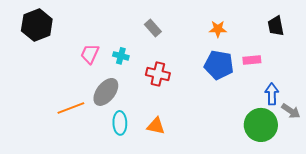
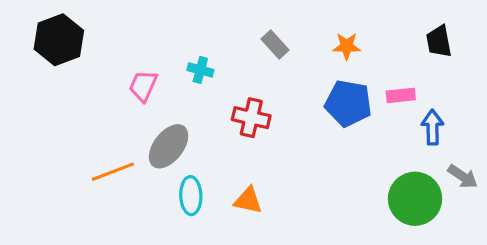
gray rectangle: (153, 28) -> (275, 45), moved
cyan cross: (121, 56) -> (200, 70), moved
blue arrow: (272, 94) -> (432, 127), moved

